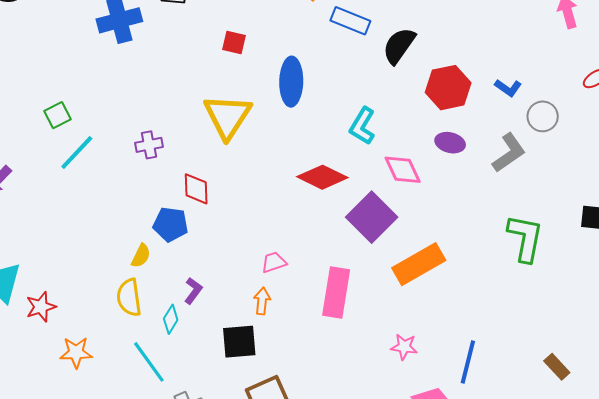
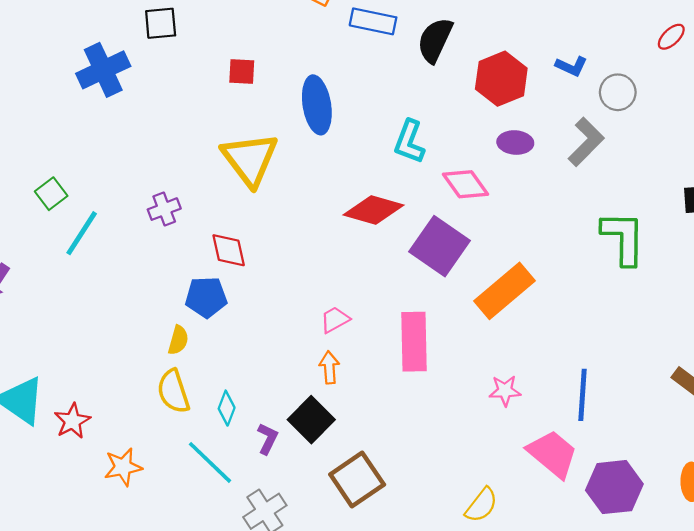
purple L-shape: (193, 291) -> (268, 439), moved
black square: (239, 342) -> (311, 420), turned -30

